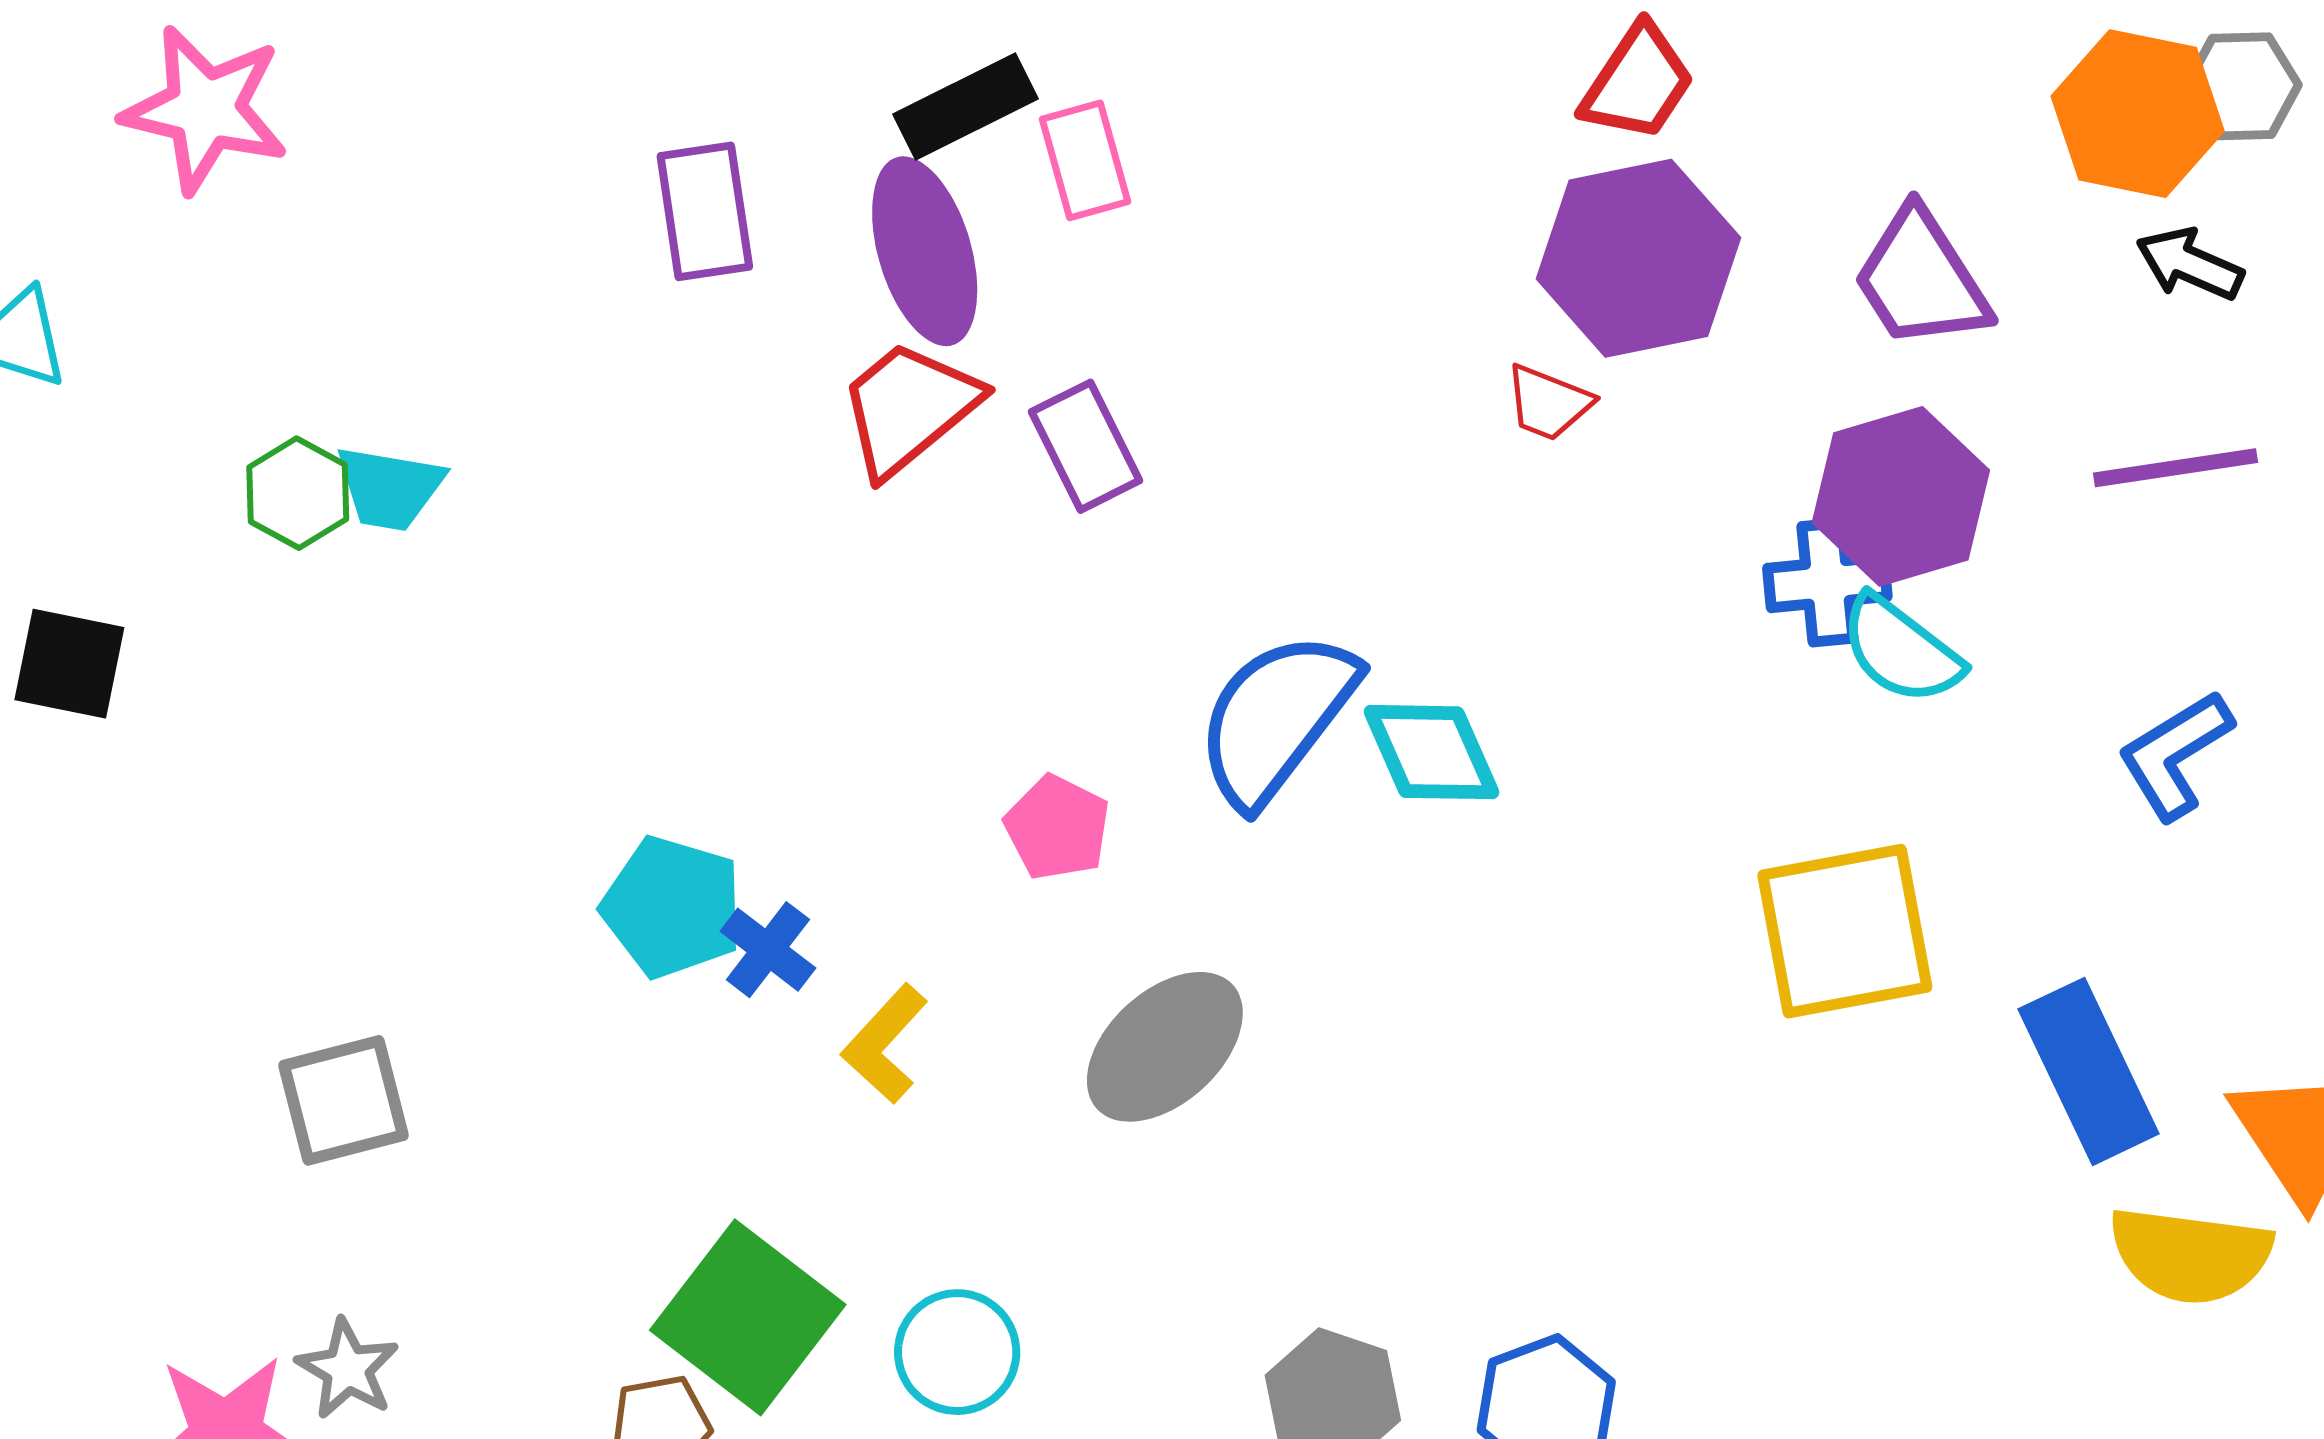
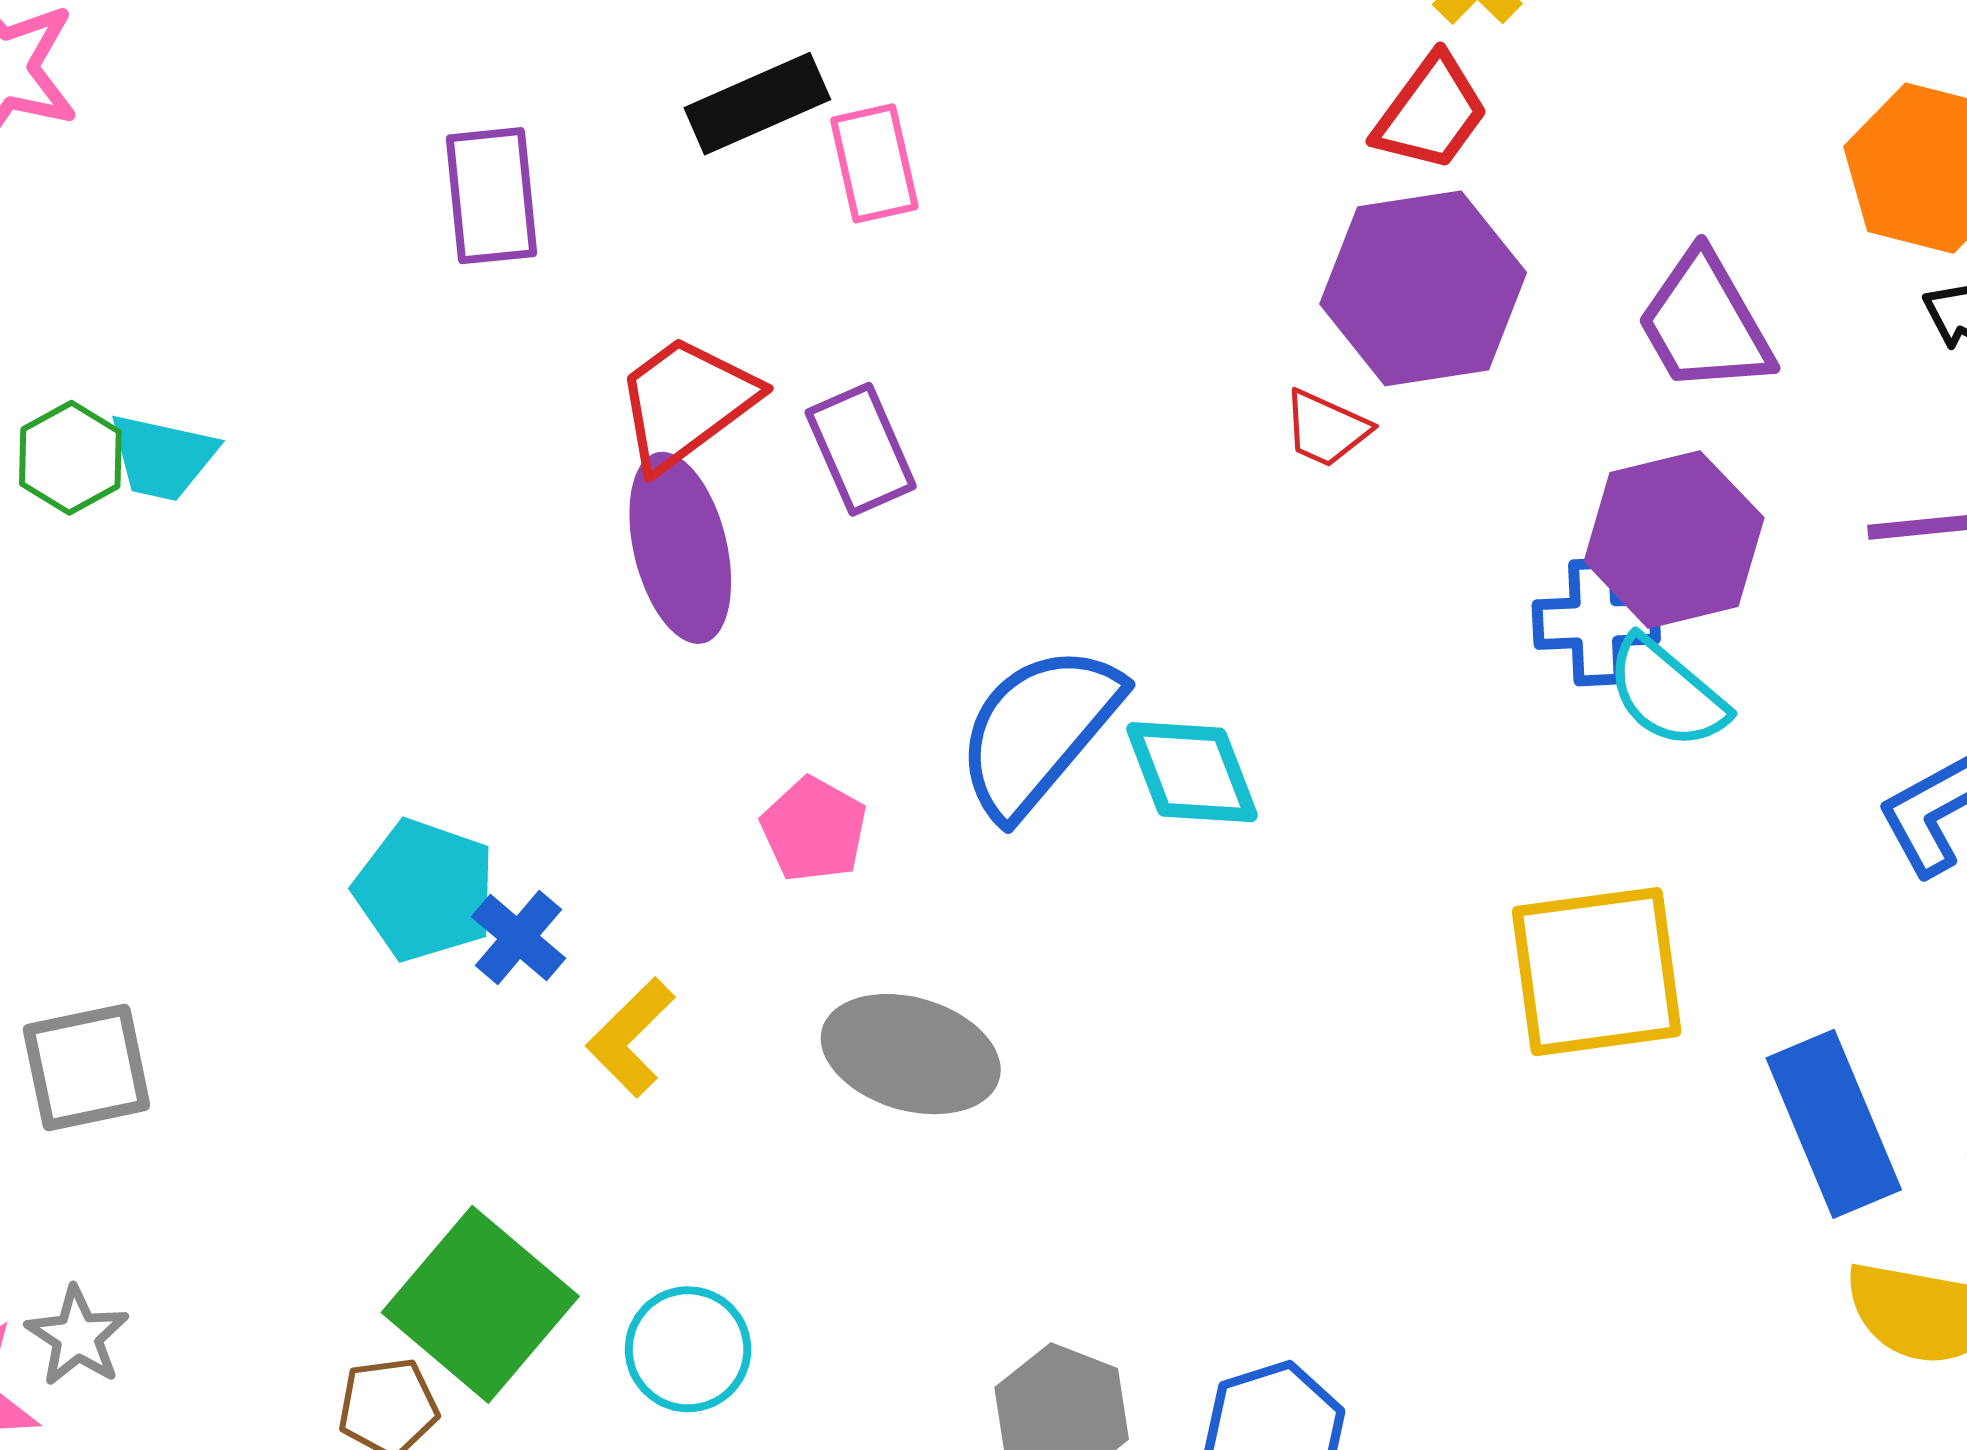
purple ellipse: (925, 251) -> (680, 548), moved
gray ellipse: (1165, 1047) -> (911, 1054), turned 56

